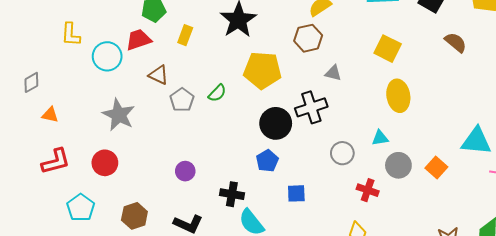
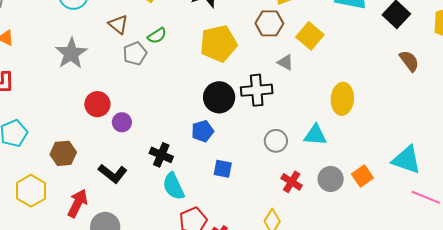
yellow square: (388, 49) -> (310, 36), moved
yellow pentagon: (262, 70) -> (219, 44), turned -30
green semicircle: (217, 93) -> (157, 36), moved
cyan triangle: (380, 138) -> (315, 135), size x1.4
red circle: (105, 163) -> (97, 104), moved
gray circle: (398, 165) -> (331, 179), moved

